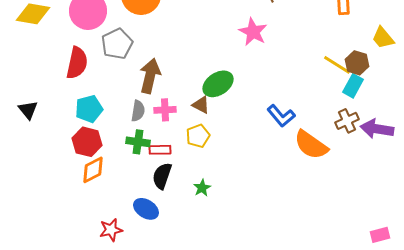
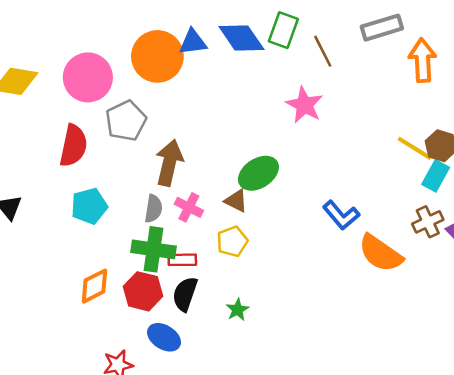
pink cross: (165, 110) -> (189, 207), turned 30
red hexagon: (87, 142) -> (143, 291), moved
green cross: (138, 142) -> (153, 249), size x1.4

